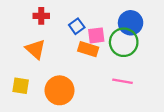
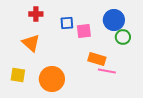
blue square: (77, 26) -> (67, 23), turned 32
green circle: (124, 42) -> (123, 37), moved, size x0.6
orange rectangle: (88, 49) -> (97, 59), moved

